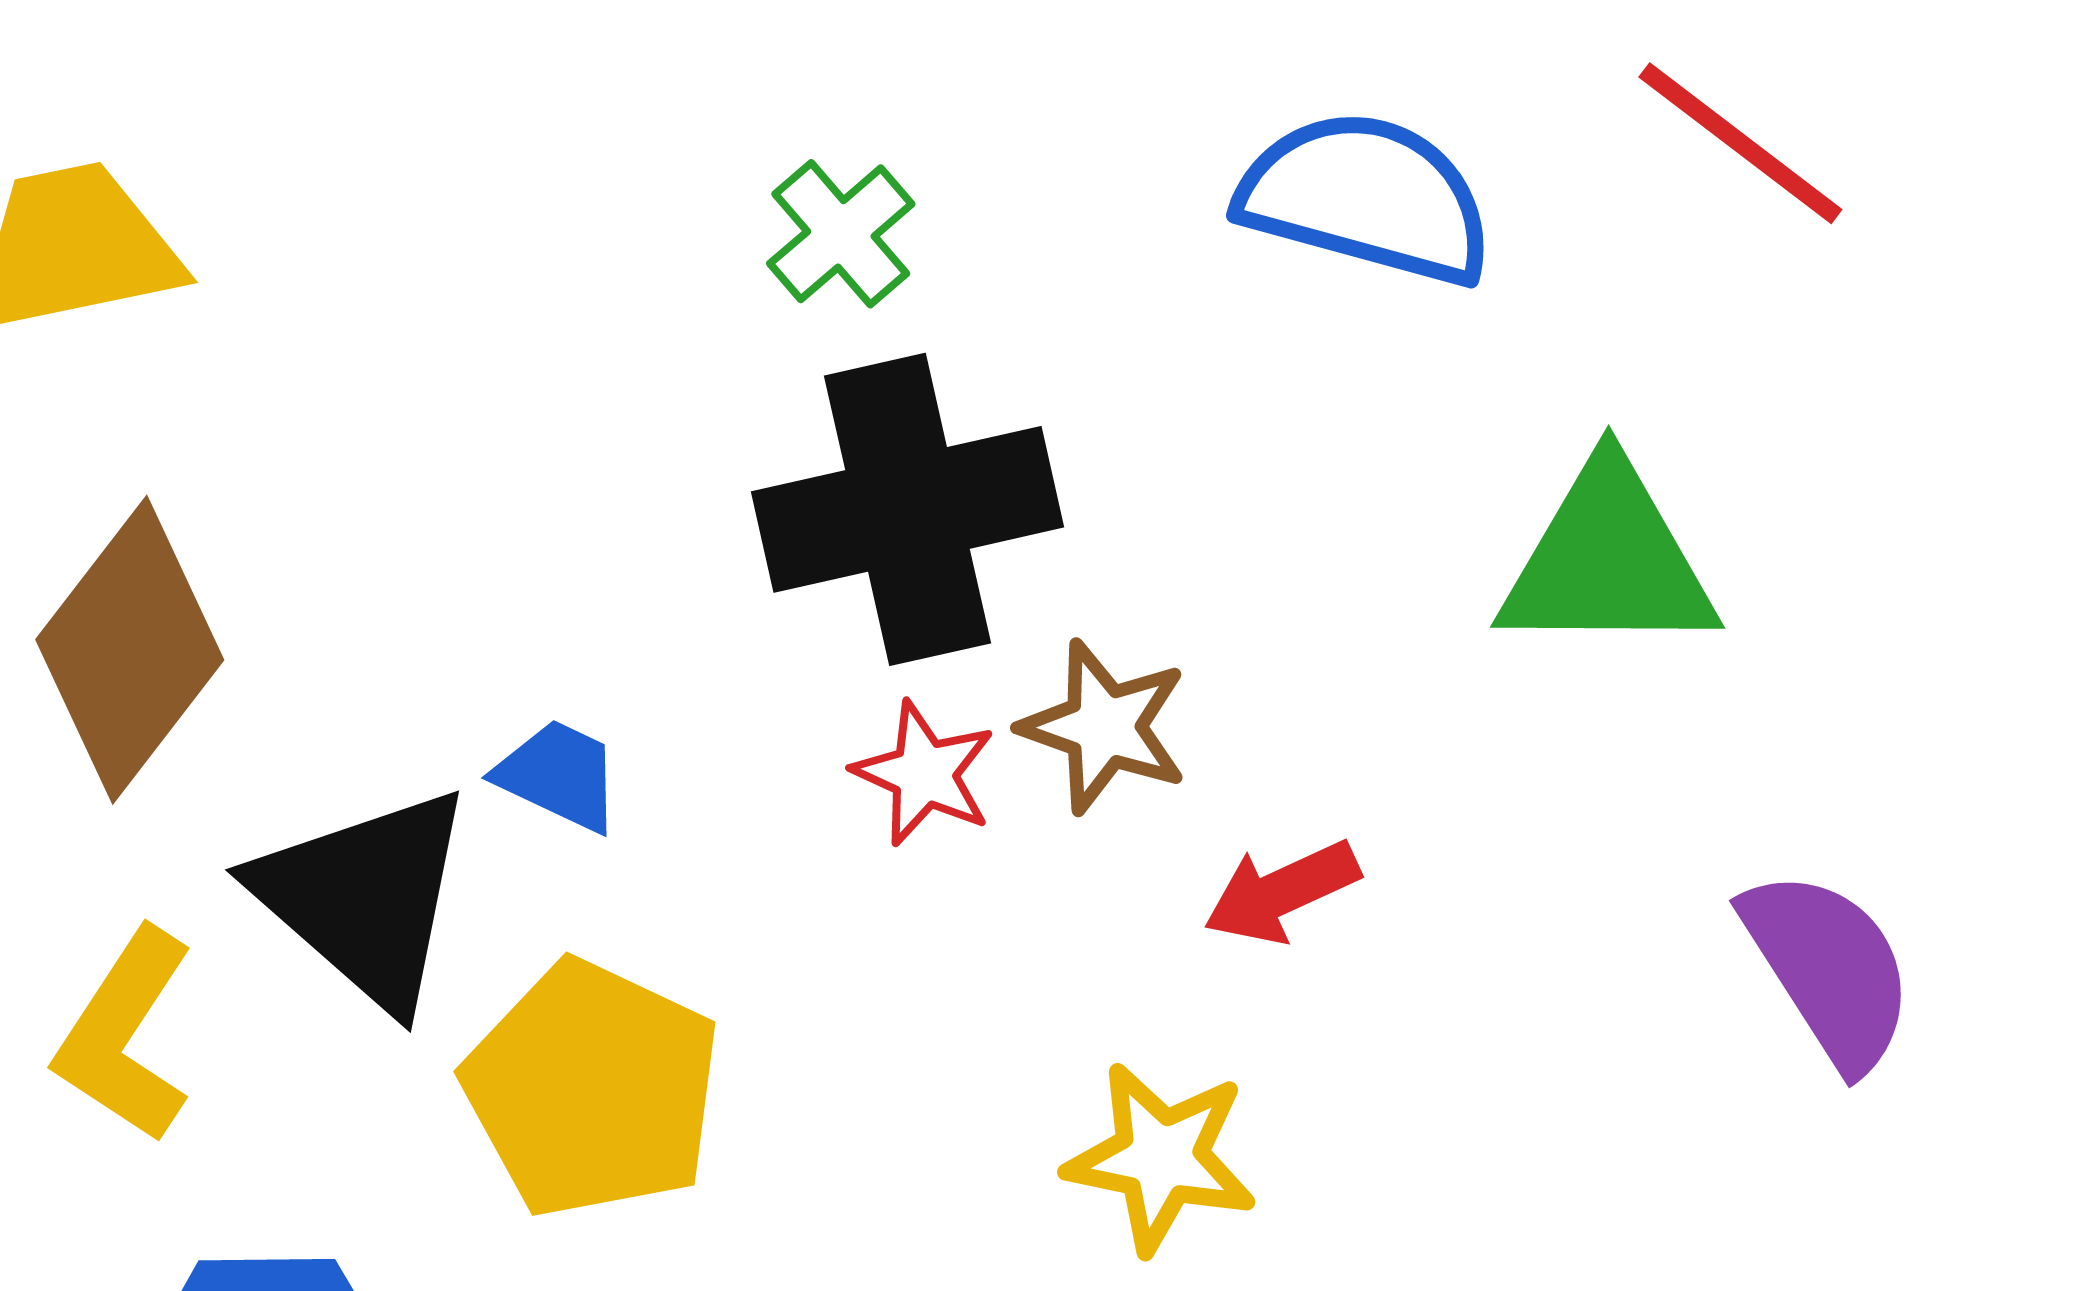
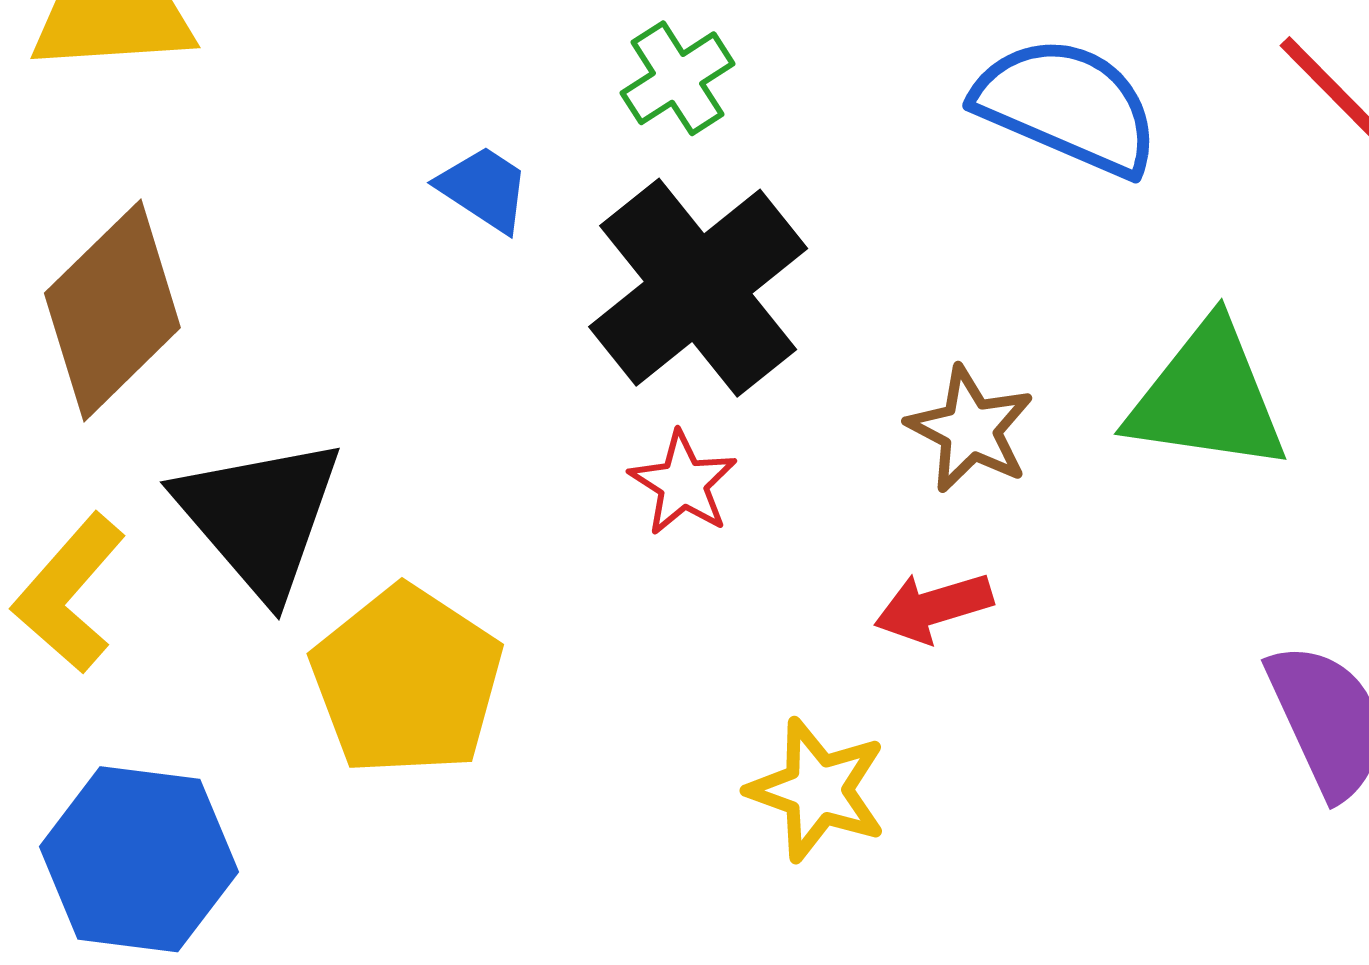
black cross: (908, 509) -> (698, 288), turned -34
brown star: (1104, 727) -> (970, 429), moved
blue trapezoid: (559, 775) -> (484, 189), moved

